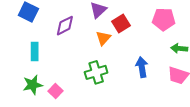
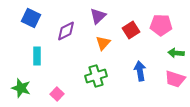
red square: (121, 23) -> (131, 30), moved
green star: (33, 85) -> (21, 88), moved, turned 30

